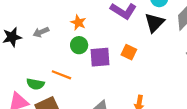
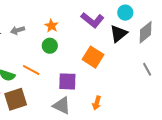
orange square: (129, 52) -> (93, 57), size x1.5
purple square: (100, 57) -> (67, 81), moved

